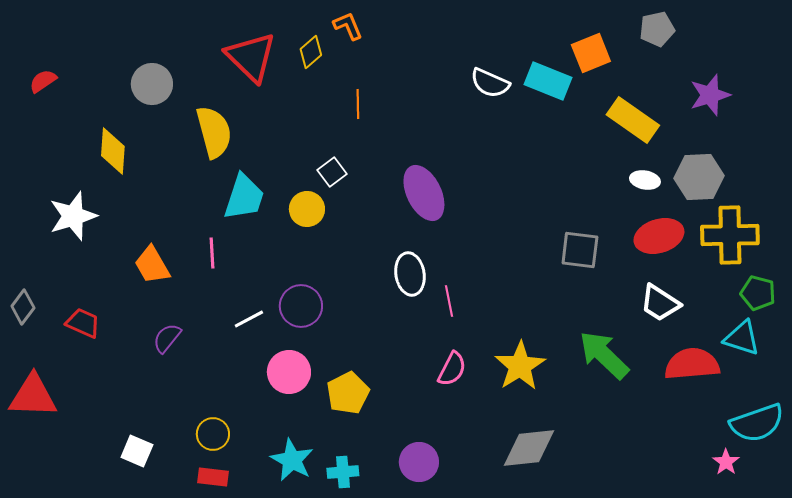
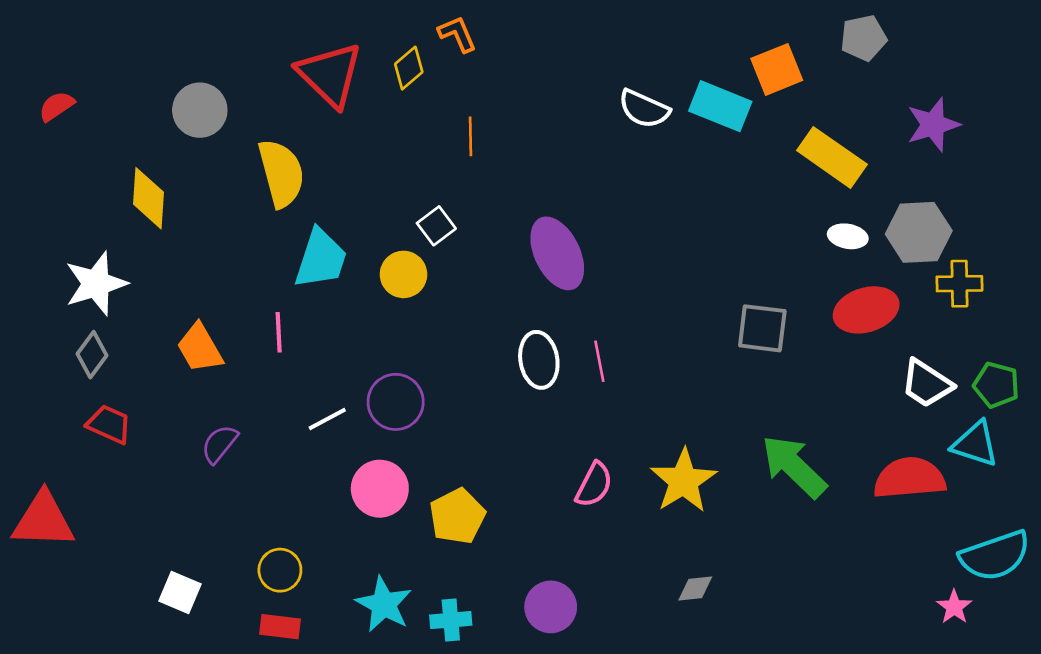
yellow cross: (730, 235) -> (959, 284), moved, size x0.6
pink line: (449, 301) -> (599, 361), moved
white trapezoid: (660, 303) -> (927, 384), moved
gray diamond: (23, 307) -> (92, 355), moved
gray diamond: (529, 448) -> (695, 589), size x0.5

